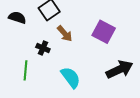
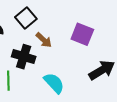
black cross: (43, 48) -> (24, 57), size x1.6

